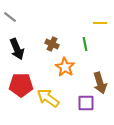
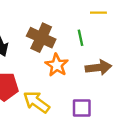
brown cross: (52, 44) -> (41, 38), size x1.6
brown arrow: (100, 83) -> (98, 67), moved, turned -80

